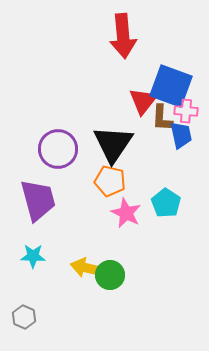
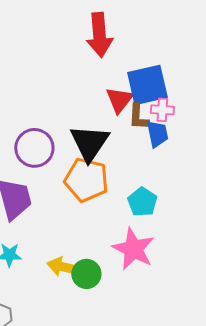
blue square: (171, 86) -> (147, 85), turned -33
orange pentagon: (110, 181) -> (86, 180), size x1.4
pink star: (126, 213) -> (133, 249), moved, size x1.4

